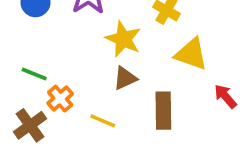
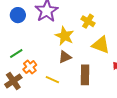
green line: (34, 74) -> (16, 54), turned -56

